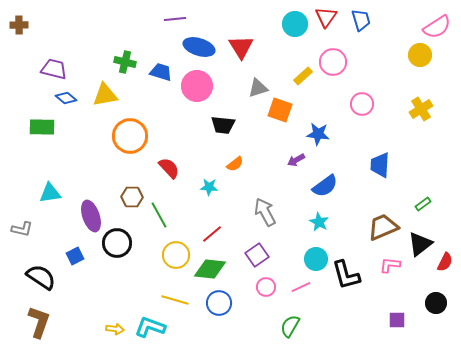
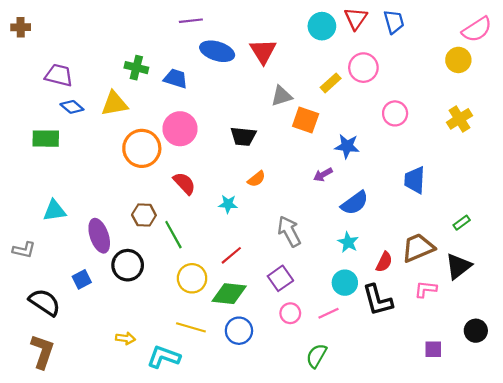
pink circle: (197, 86) -> (180, 129), moved
red semicircle: (445, 262) -> (384, 262), moved
yellow arrow: (115, 329) -> (125, 338), moved

